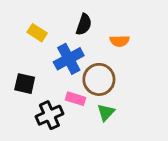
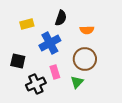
yellow rectangle: (37, 33) -> (27, 24), turned -48
brown circle: (99, 79) -> (85, 59), moved
pink rectangle: (76, 99) -> (55, 72), turned 56

